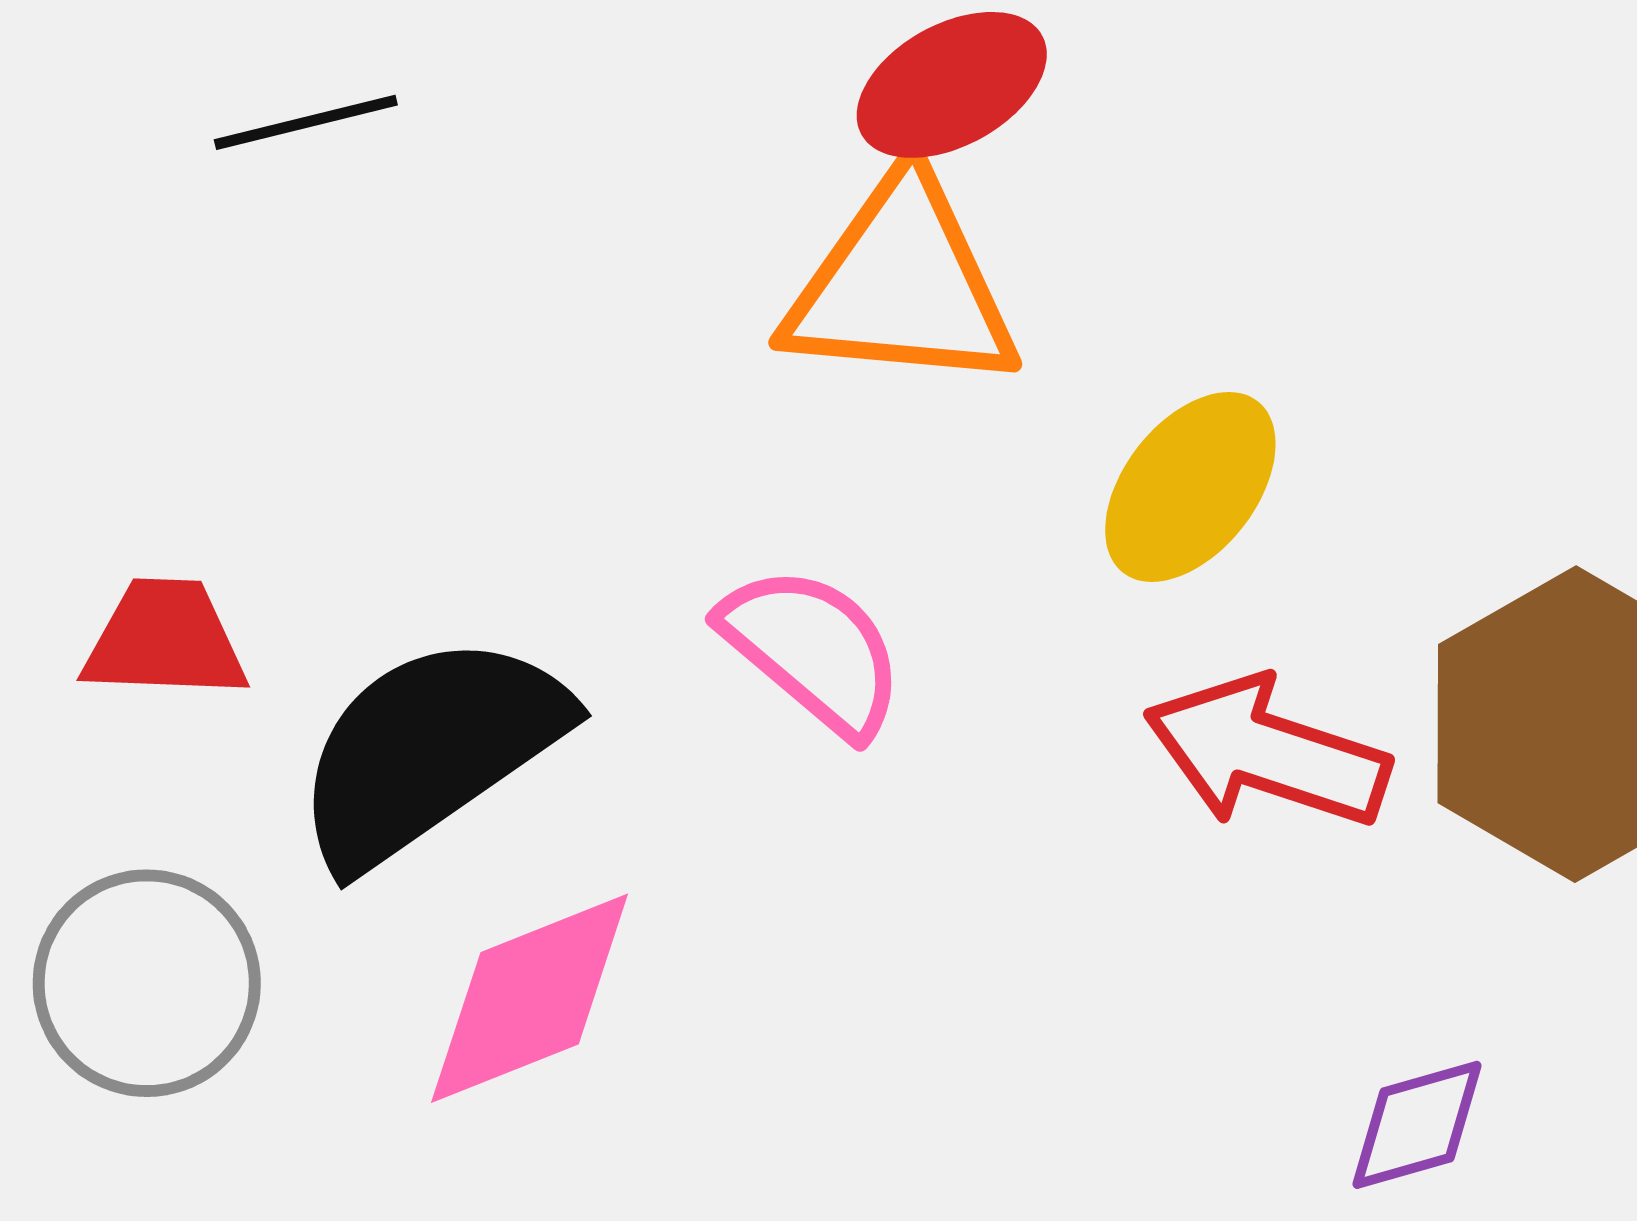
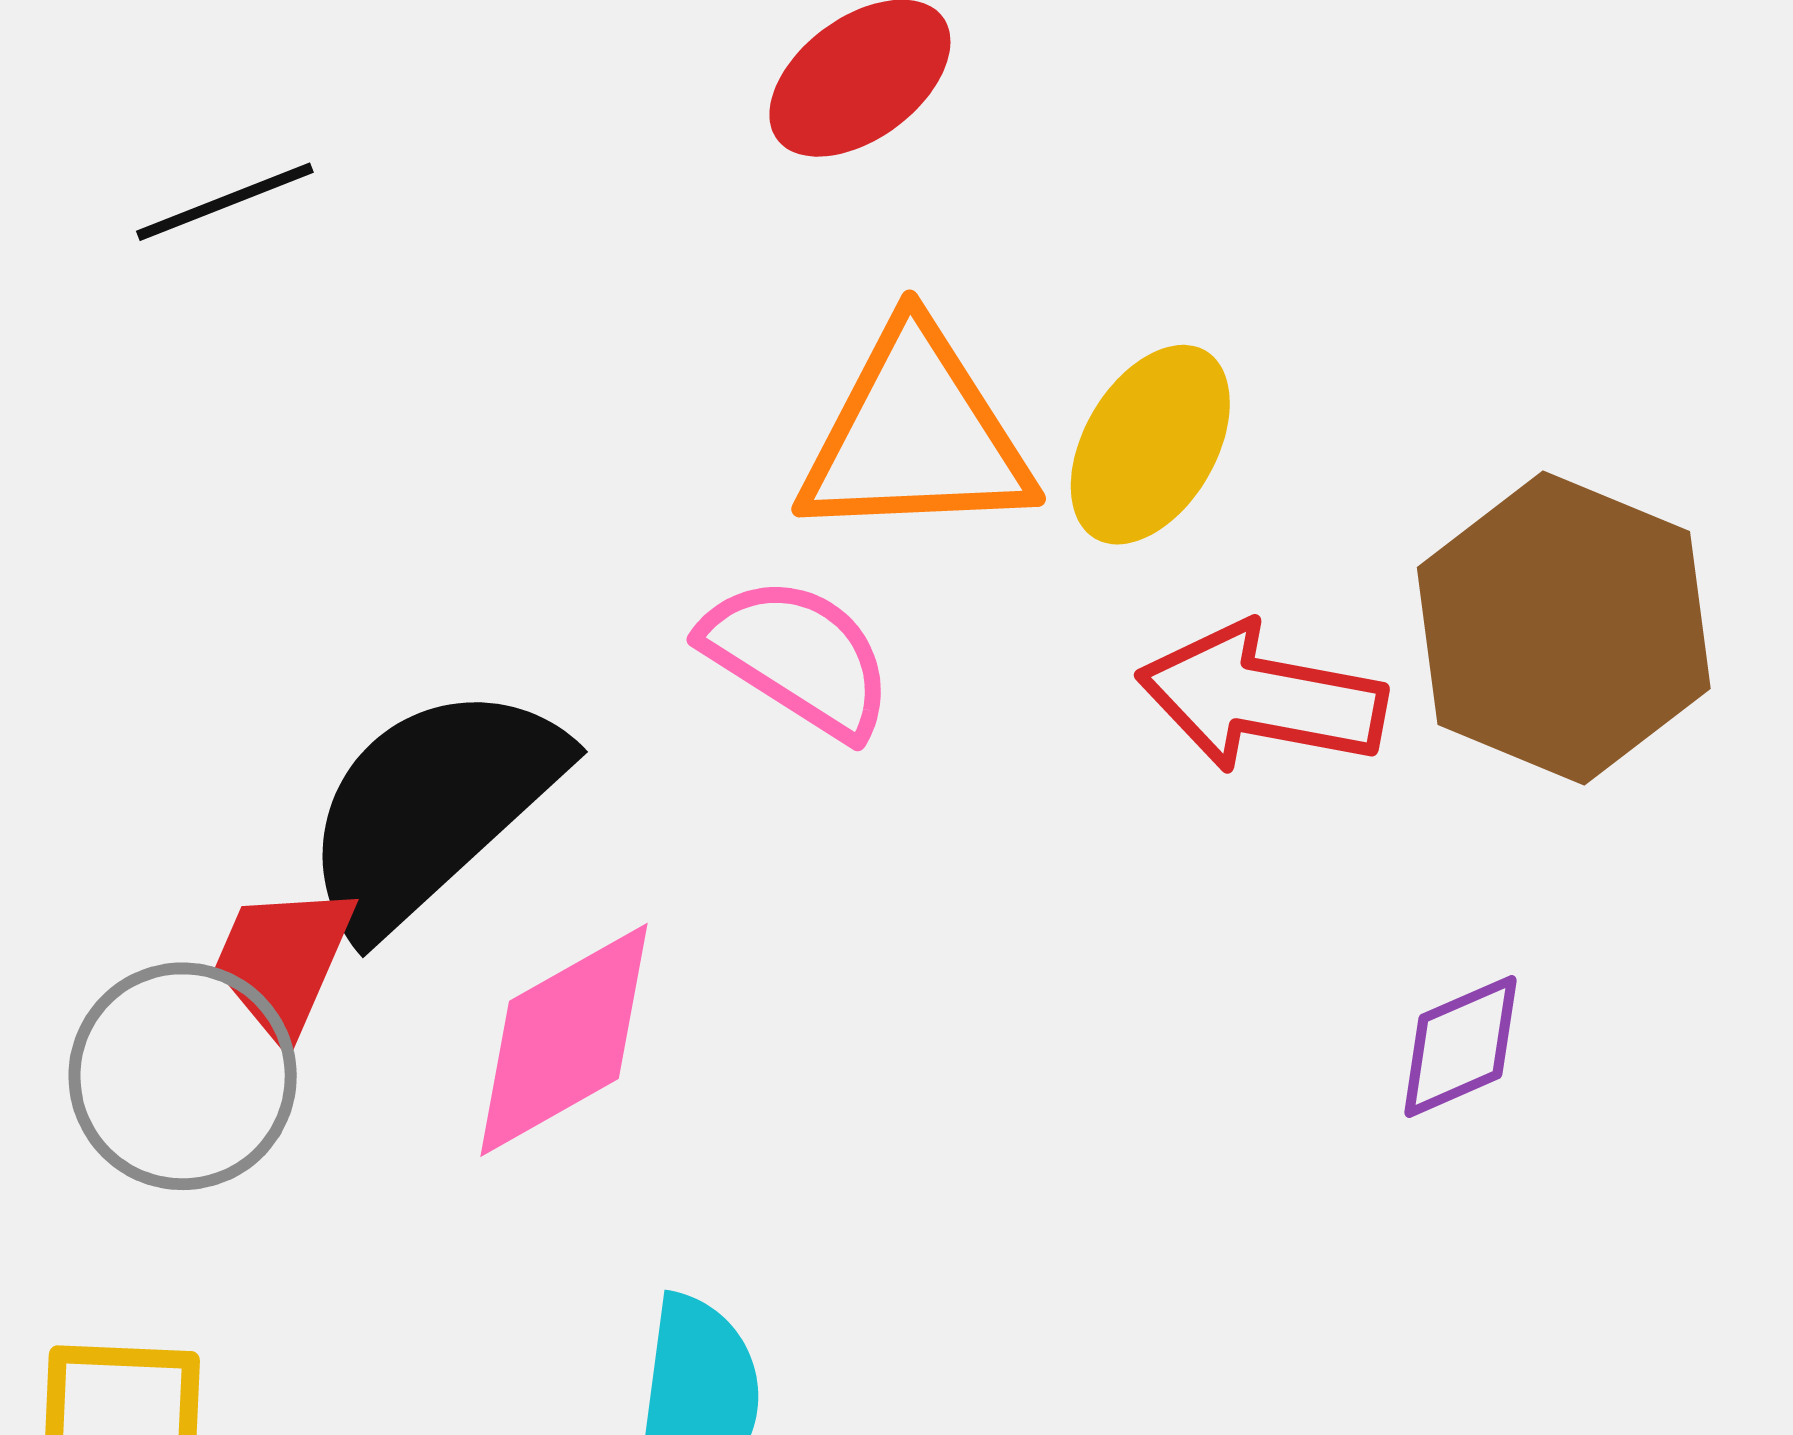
orange triangle: (902, 285) -> (916, 435), moved
red trapezoid: (165, 640) -> (283, 961), moved, turned -61

